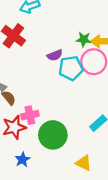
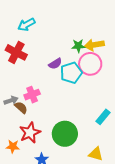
pink cross: (30, 115) -> (32, 95), moved

